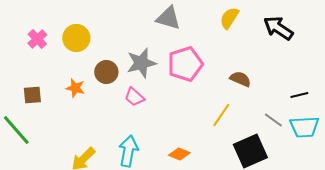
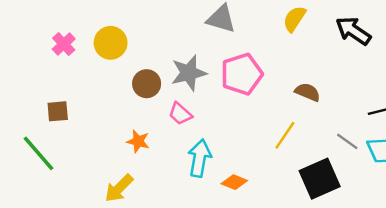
orange star: (75, 88) -> (138, 141), moved
cyan arrow: (128, 151) -> (199, 158), moved

